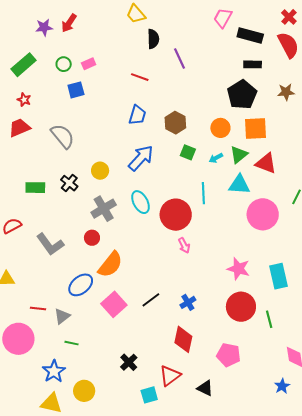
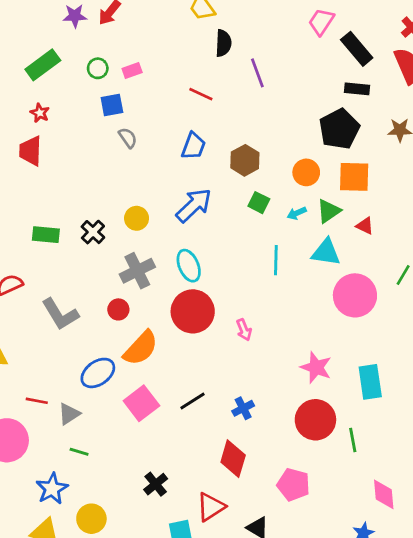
black rectangle: (250, 36) -> (357, 49), turned 30
red trapezoid: (19, 128) -> (30, 151), turned -70
gray semicircle: (63, 136) -> (128, 138), moved, size x0.6
red triangle: (266, 163) -> (365, 226), size x0.6
red circle: (176, 215) -> (193, 311), moved

